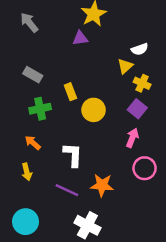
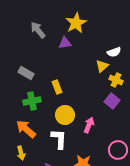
gray arrow: (29, 22) -> (38, 30), moved
yellow circle: (94, 110) -> (65, 115), moved
pink arrow: (132, 138) -> (89, 125), moved
orange arrow: (33, 143) -> (26, 129), size x1.5

